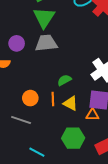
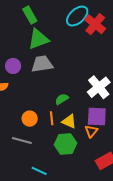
green triangle: (44, 18) -> (38, 39), turned 40
orange triangle: (93, 115) -> (91, 131), turned -48
green hexagon: (73, 138) -> (65, 144), moved

